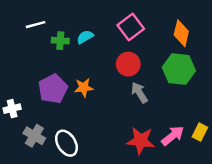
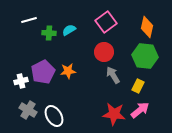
white cross: (12, 109) -> (21, 81), moved
yellow rectangle: (200, 132) -> (138, 86), moved

